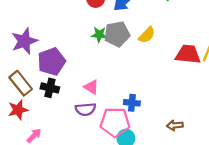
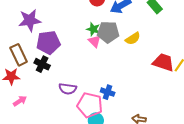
pink triangle: (91, 87) -> (95, 41), moved

